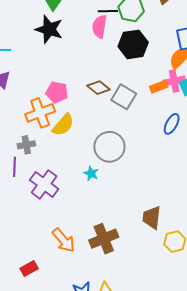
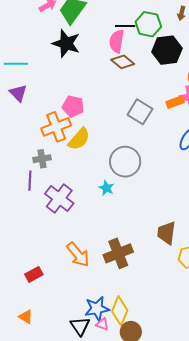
black hexagon: (133, 44) -> (167, 50), moved
brown diamond: (98, 88) -> (123, 62), moved
red rectangle: (29, 268) -> (34, 274), moved

